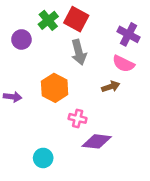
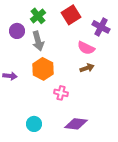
red square: (76, 19) -> (71, 15), moved, turned 30
gray arrow: (79, 52) -> (38, 41), moved
pink semicircle: (123, 64) -> (86, 48), moved
purple diamond: (97, 141) -> (76, 124), moved

